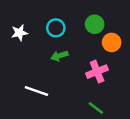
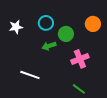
green circle: (95, 24) -> (66, 34), moved
orange circle: (112, 42) -> (93, 24), moved

